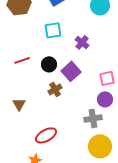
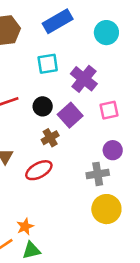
purple cross: (82, 42) -> (84, 79), size x1.5
pink square: (107, 78) -> (109, 110), moved
red ellipse: (46, 135) -> (39, 170), moved

